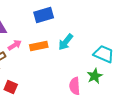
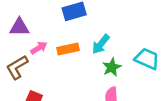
green star: (95, 76) -> (112, 67), moved

